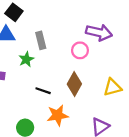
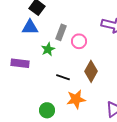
gray rectangle: (41, 40) -> (61, 32), turned 35
pink circle: (80, 50) -> (79, 41), moved

